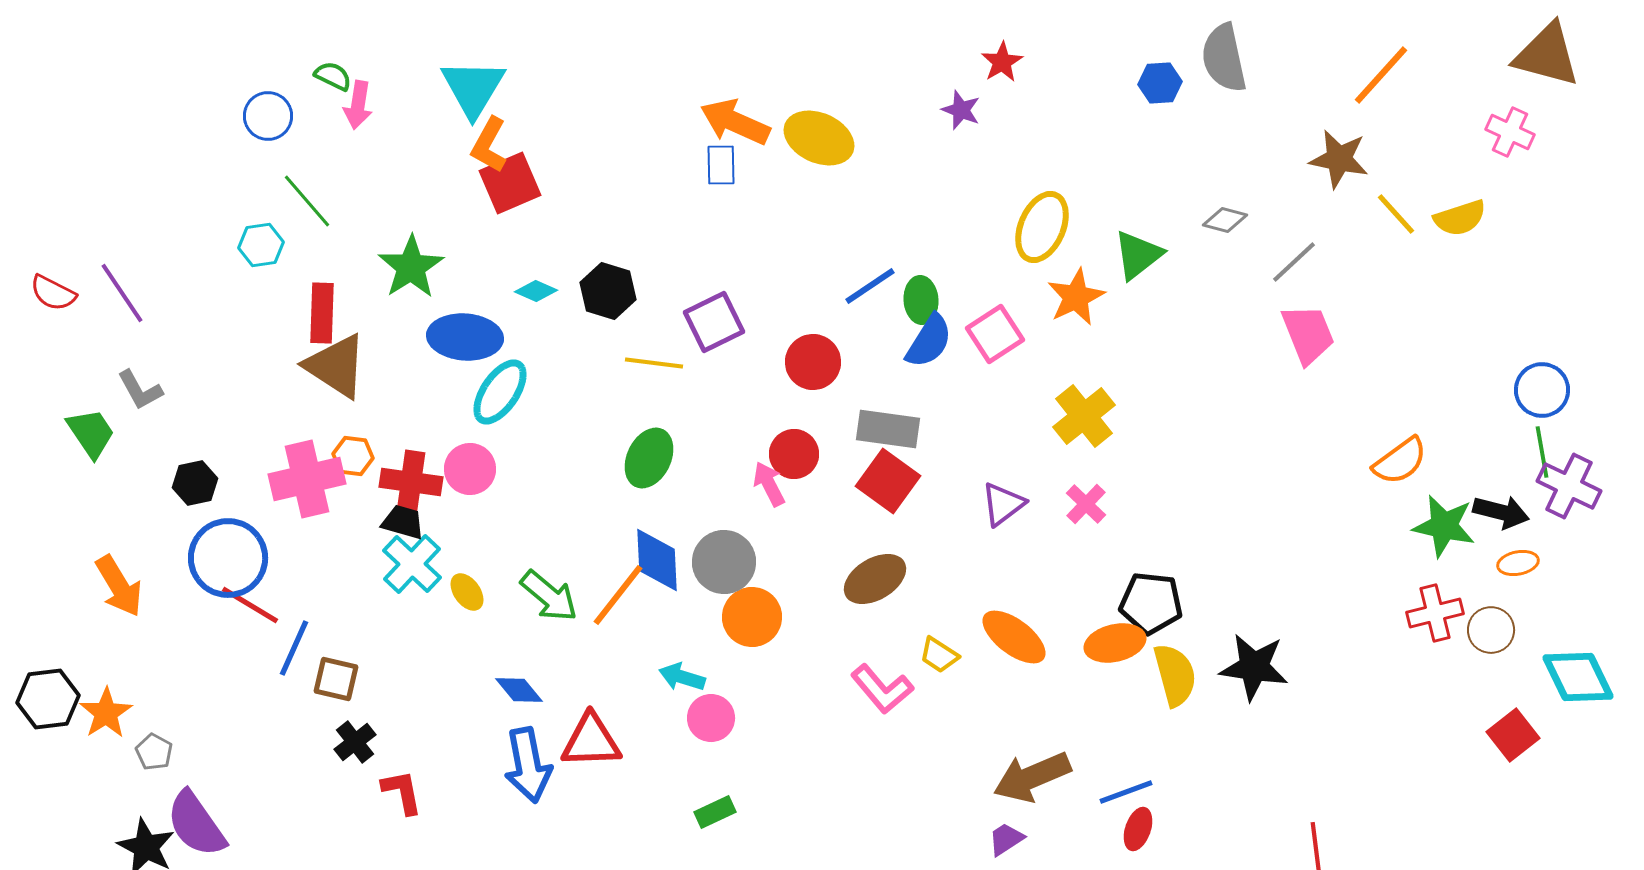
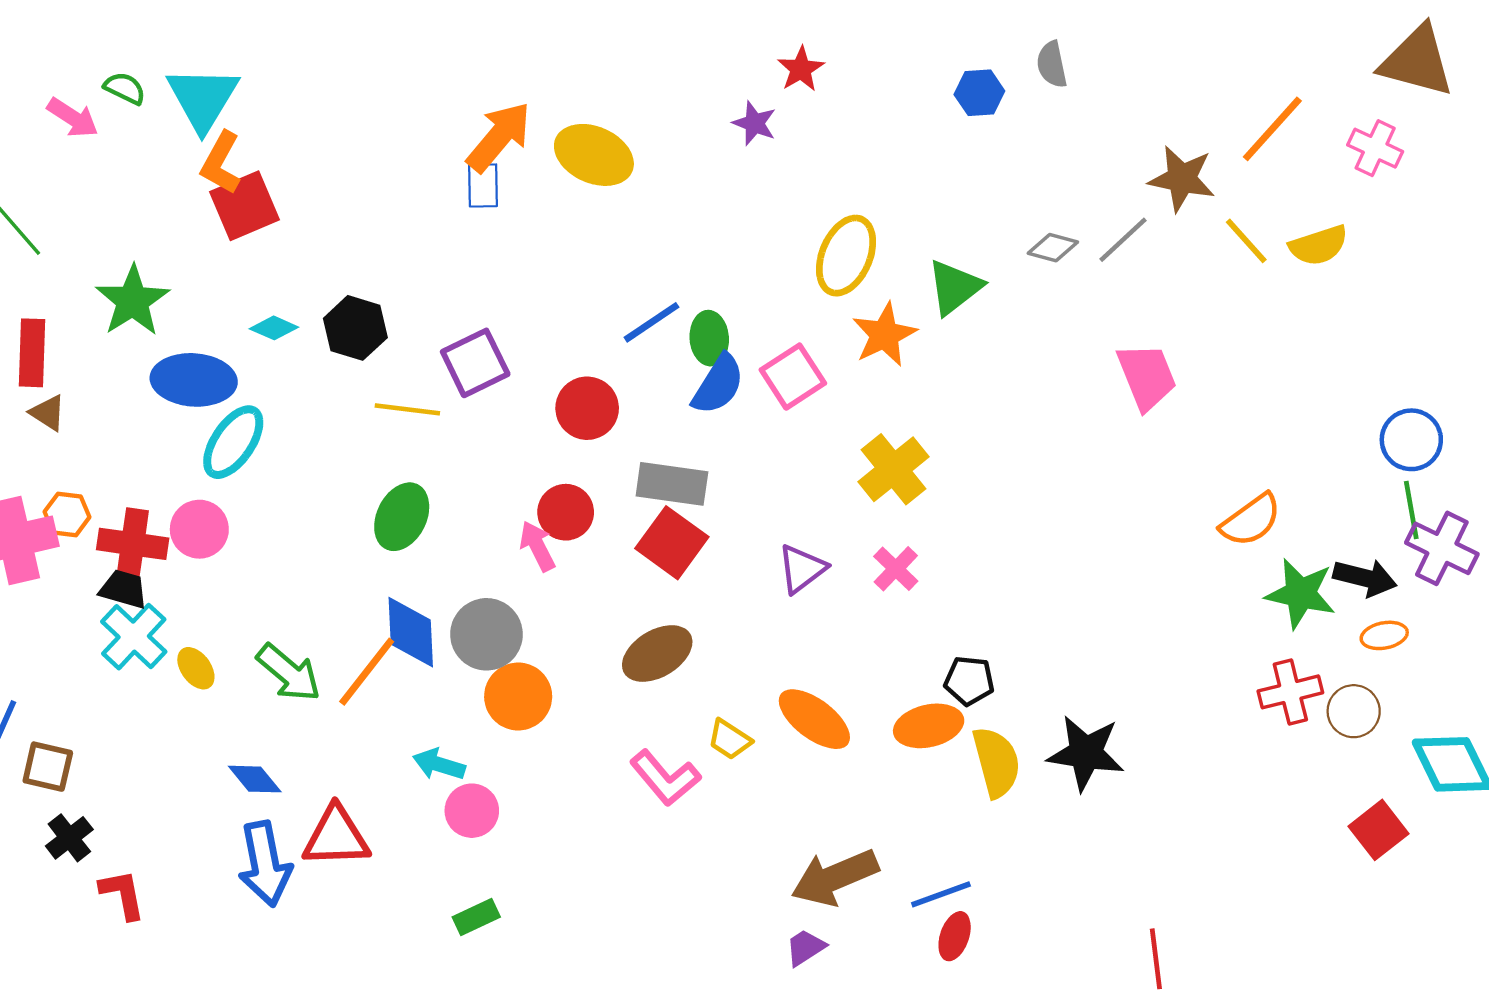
gray semicircle: (1224, 58) -> (1052, 64), size x0.6
orange line: (1381, 75) -> (1272, 129), moved
green semicircle: (333, 76) -> (125, 88), moved
pink arrow: (358, 105) -> (73, 118), turned -66
orange arrow: (735, 122) -> (499, 137), turned 106
gray line: (1294, 262) -> (1123, 240), moved
brown triangle: (336, 366) -> (48, 413), size x0.5
black pentagon: (1151, 603) -> (969, 681), size x0.7

